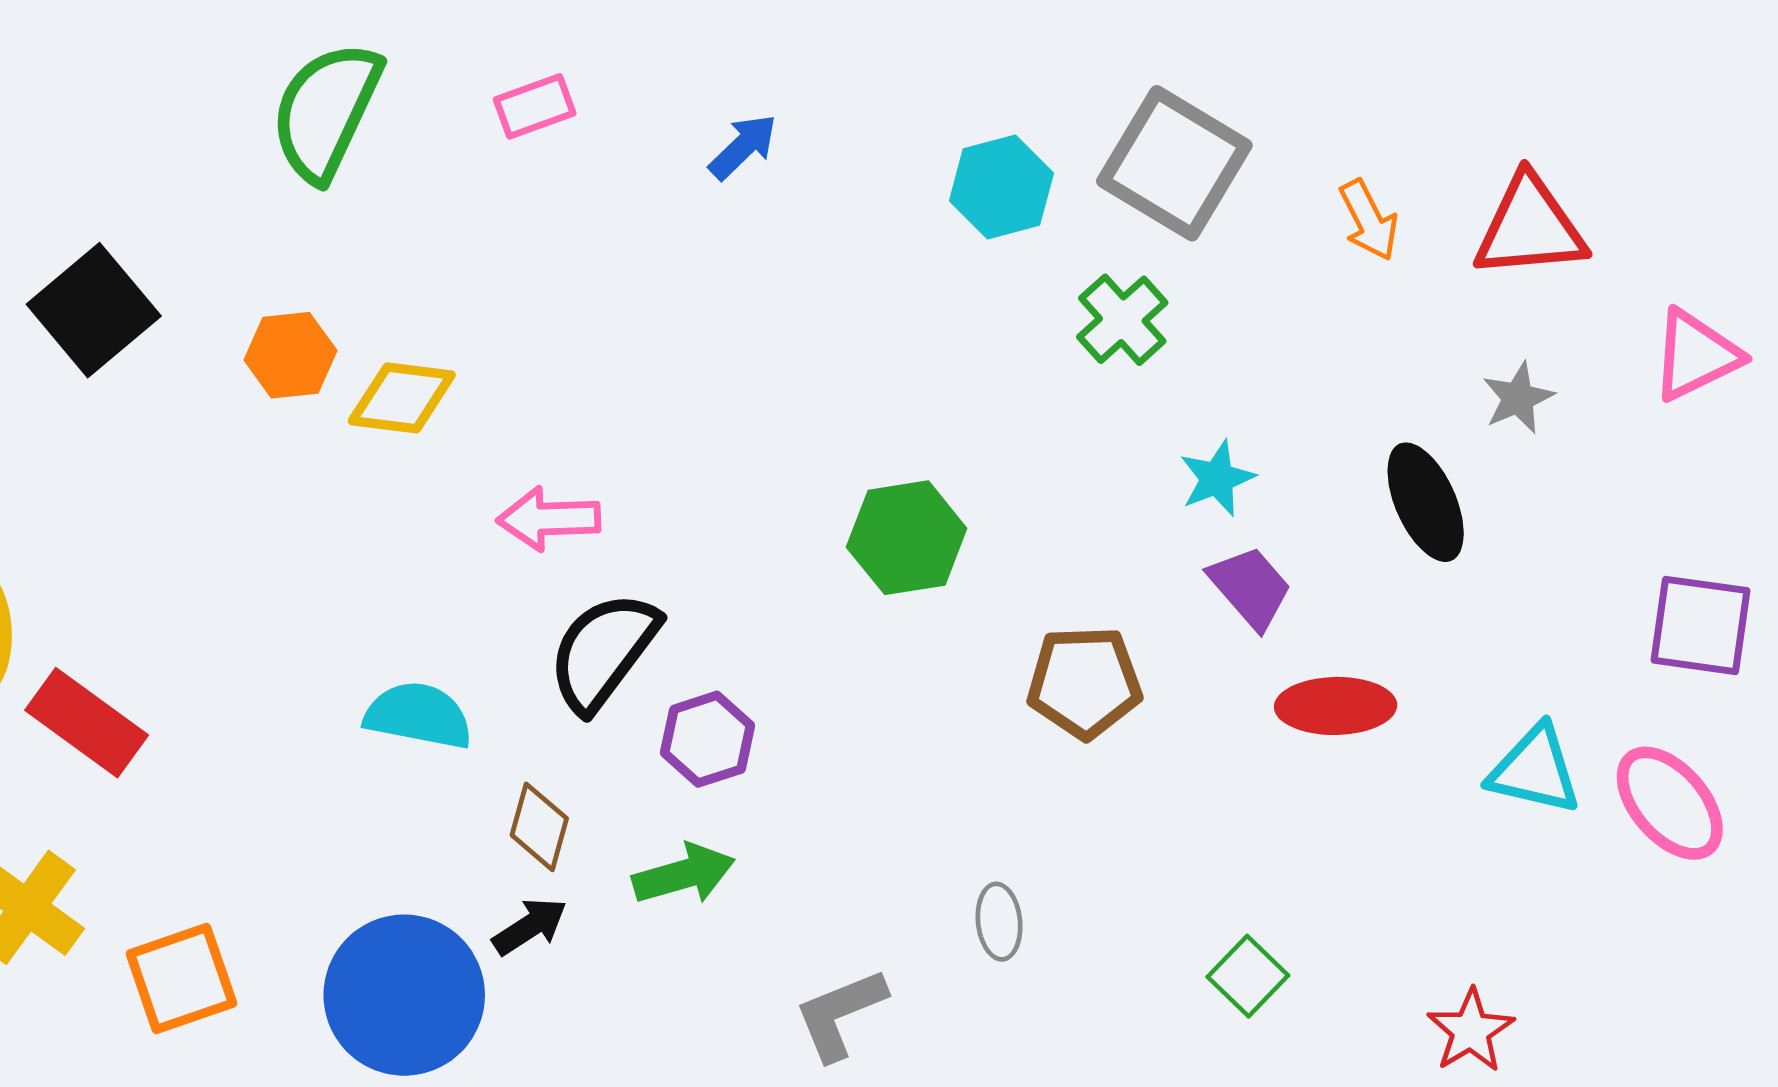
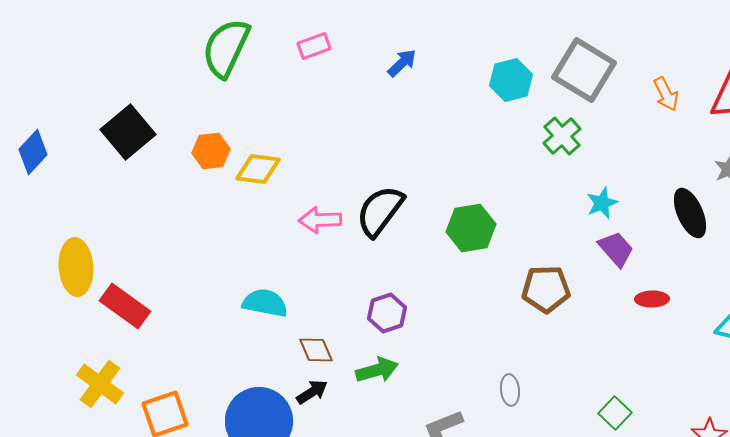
black semicircle: (603, 651) -> (380, 211), moved
red ellipse: (1336, 706) -> (652, 299), size x0.7
brown diamond: (539, 827) -> (316, 350), turned -39

